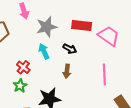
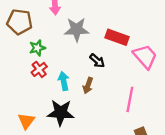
cyan arrow: (44, 51) -> (64, 81), moved
green star: (20, 86) -> (37, 48), moved

